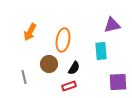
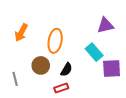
cyan rectangle: (101, 51) -> (94, 52), turned -36
purple square: (118, 82) -> (112, 69), moved

